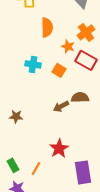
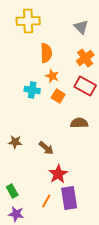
orange star: (68, 46) -> (52, 76), moved
brown arrow: (61, 106) -> (46, 148), moved, turned -112
orange line: (36, 168) -> (46, 201), moved
purple rectangle: (83, 172) -> (69, 198), moved

